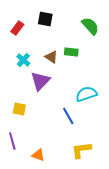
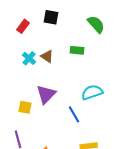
brown triangle: (51, 57) -> (47, 56), moved
purple triangle: (40, 81) -> (46, 94), moved

